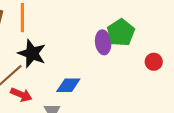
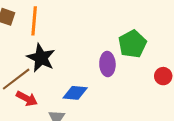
purple ellipse: (103, 42) -> (107, 64), moved

